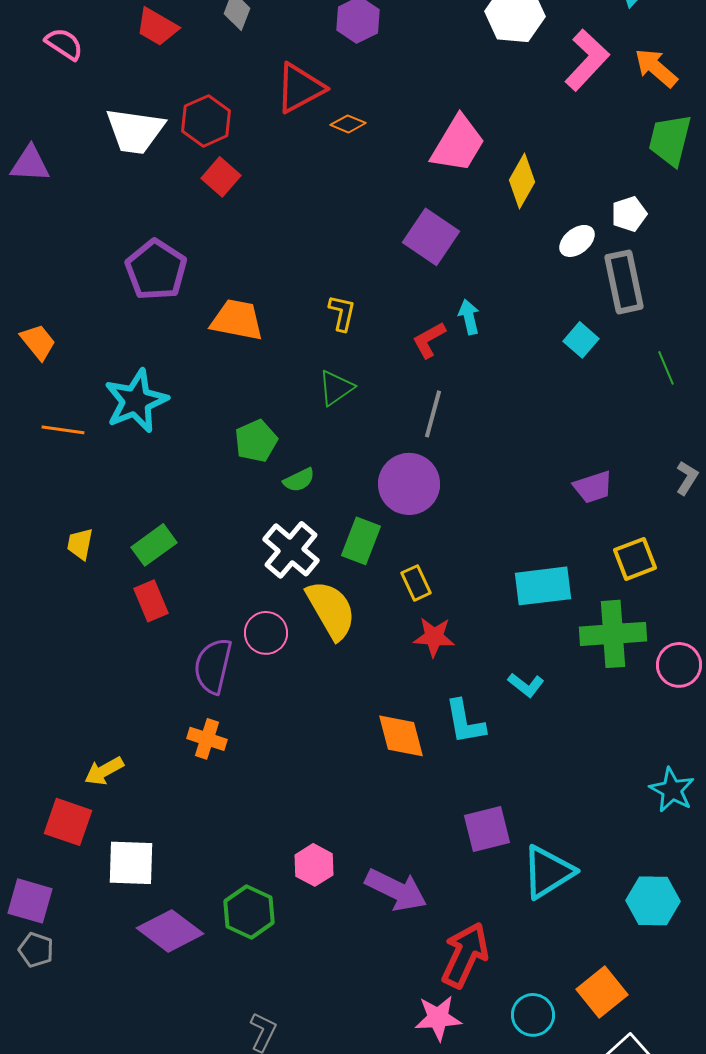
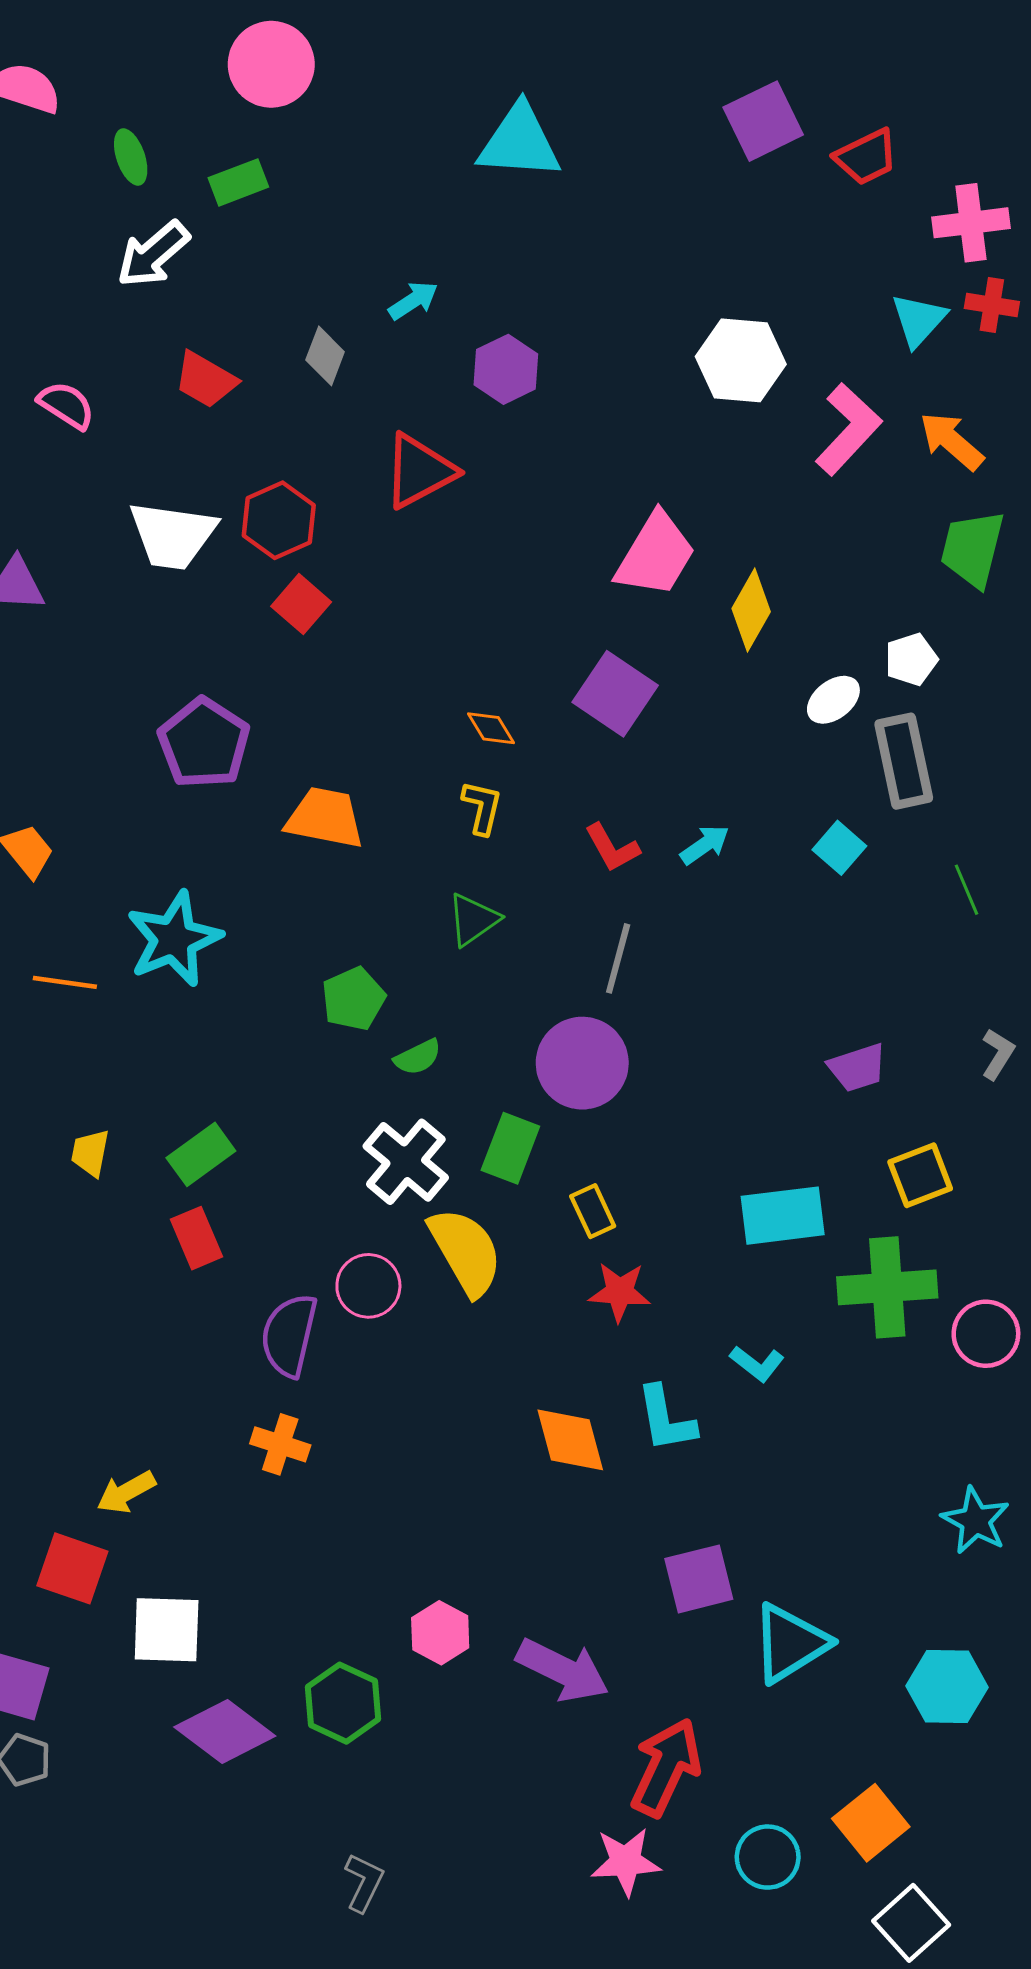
orange diamond: (348, 124) -> (491, 728), moved, turned 36
cyan arrow: (469, 317) -> (705, 845), moved, turned 68
red L-shape: (429, 340) -> (612, 848), turned -90

